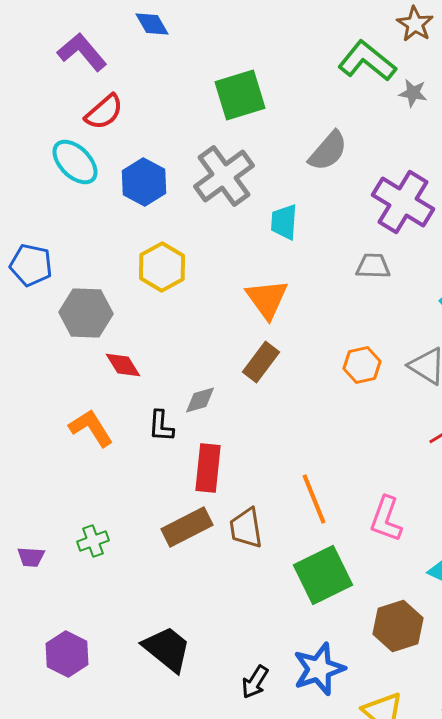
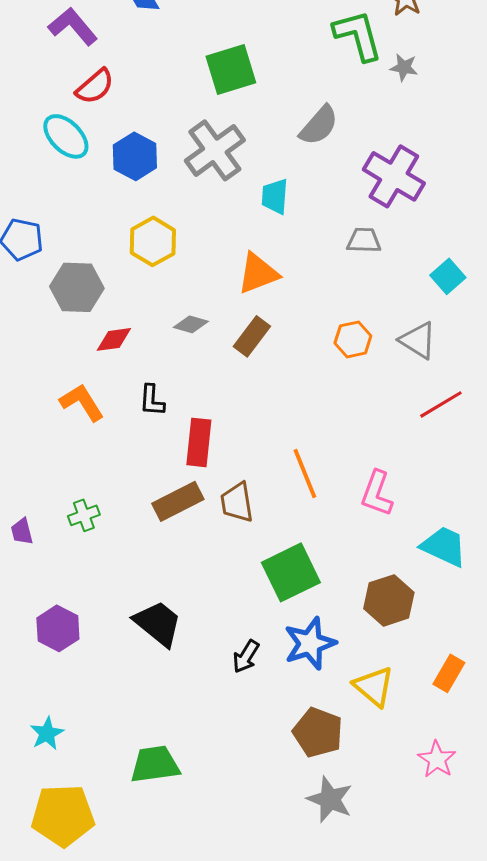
green L-shape: (367, 61) -> (358, 35), turned 36
orange triangle: (267, 299) -> (258, 273), turned 45
red diamond: (123, 365) -> (114, 339), turned -66
gray diamond: (200, 400) -> (191, 324), moved, turned 32
purple trapezoid: (31, 557) -> (22, 531), turned 72
green square: (323, 575) -> (291, 572), moved

